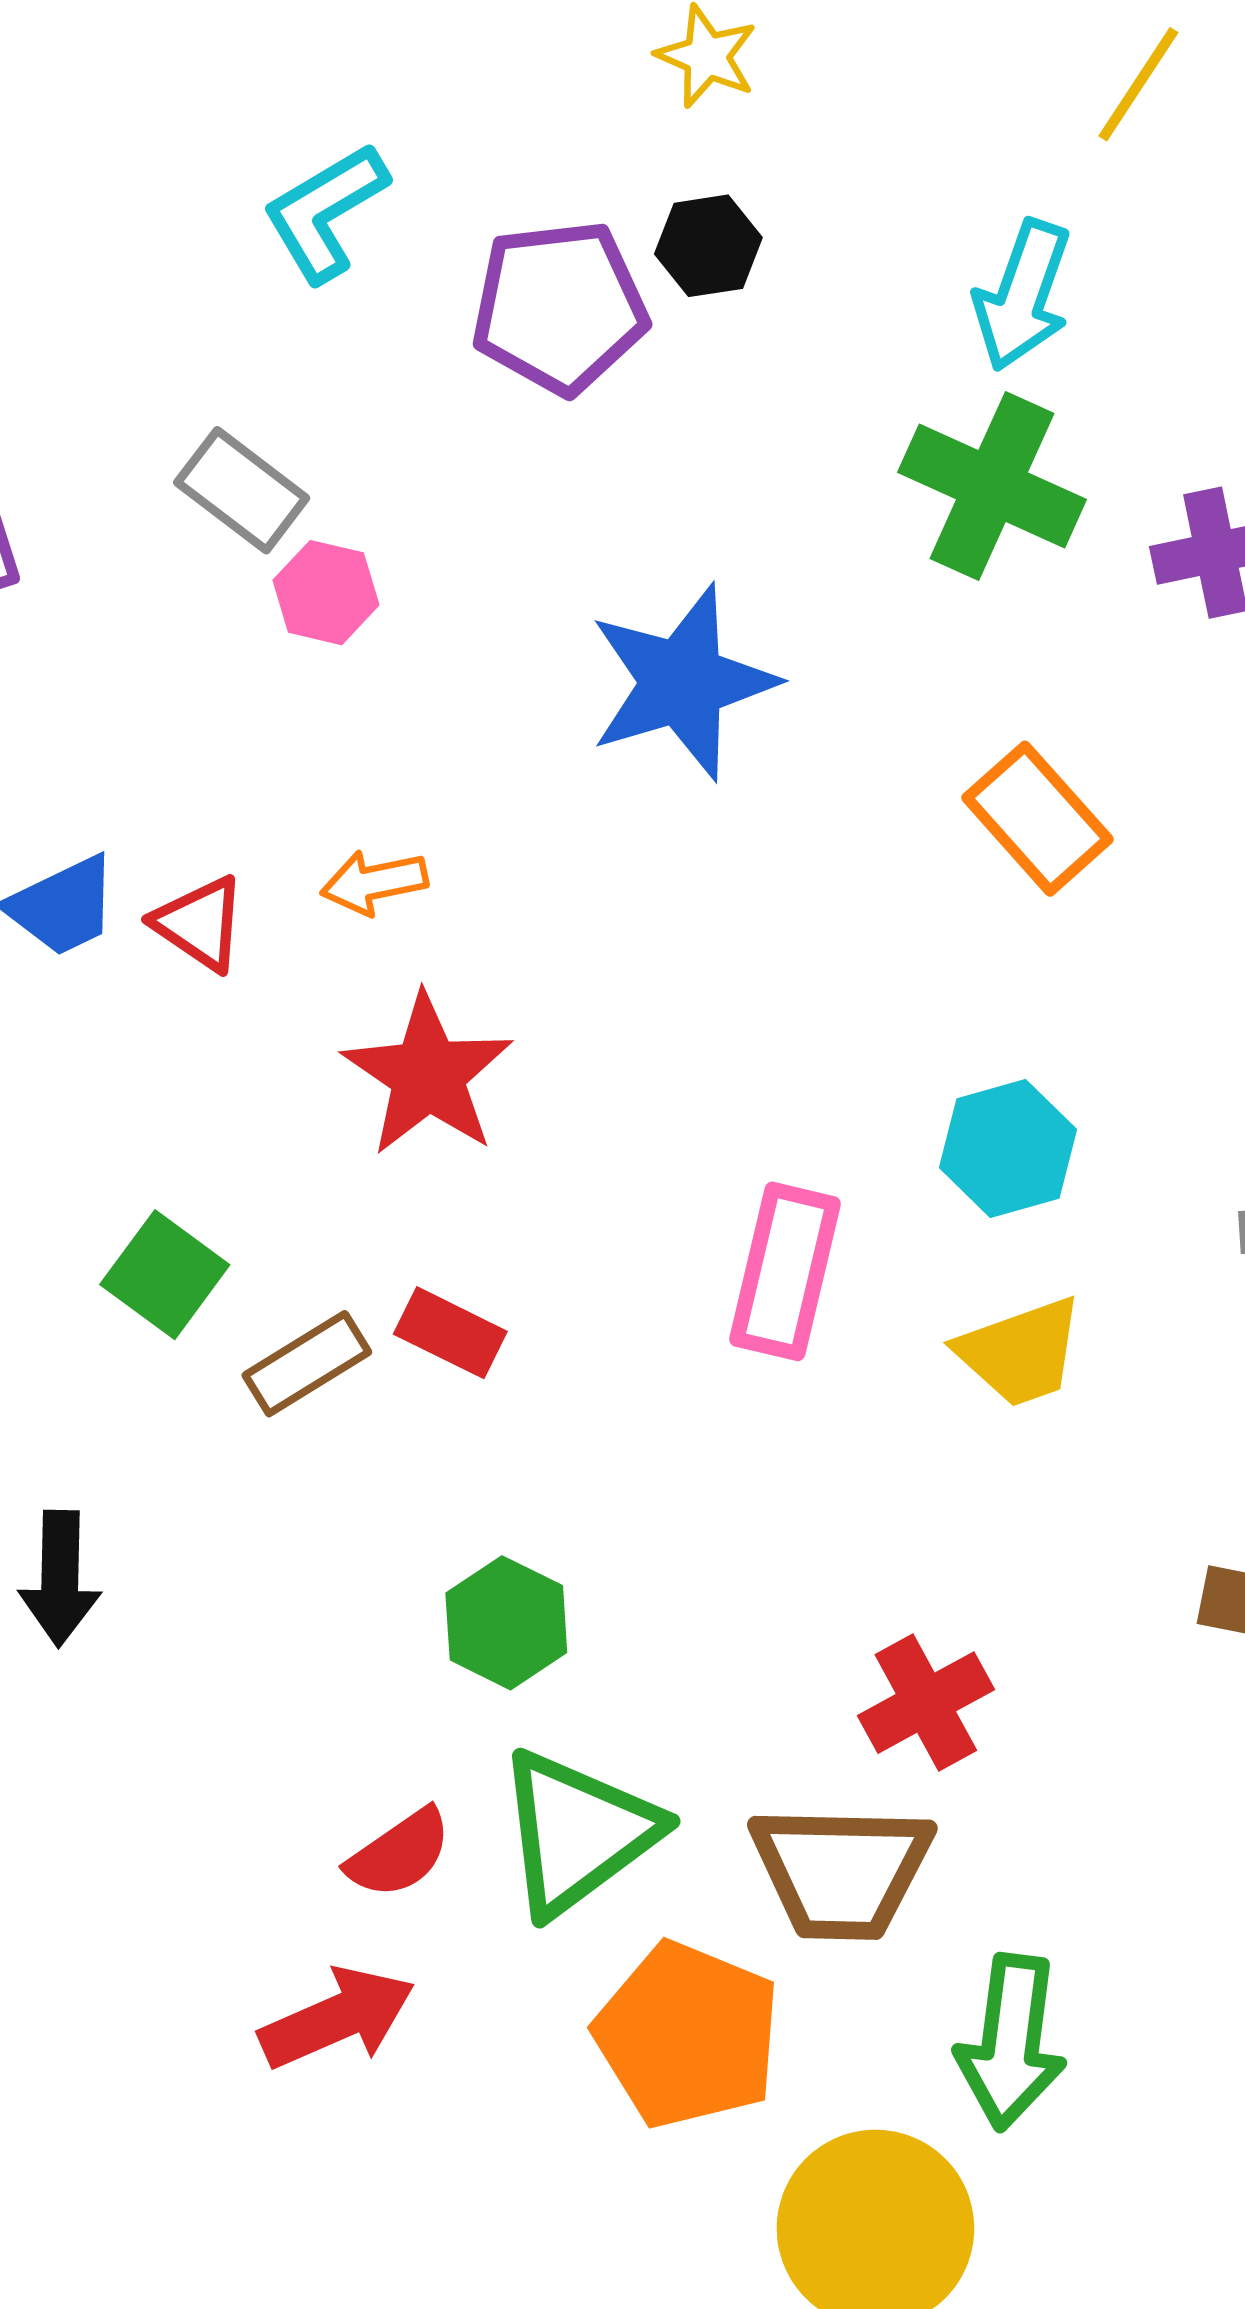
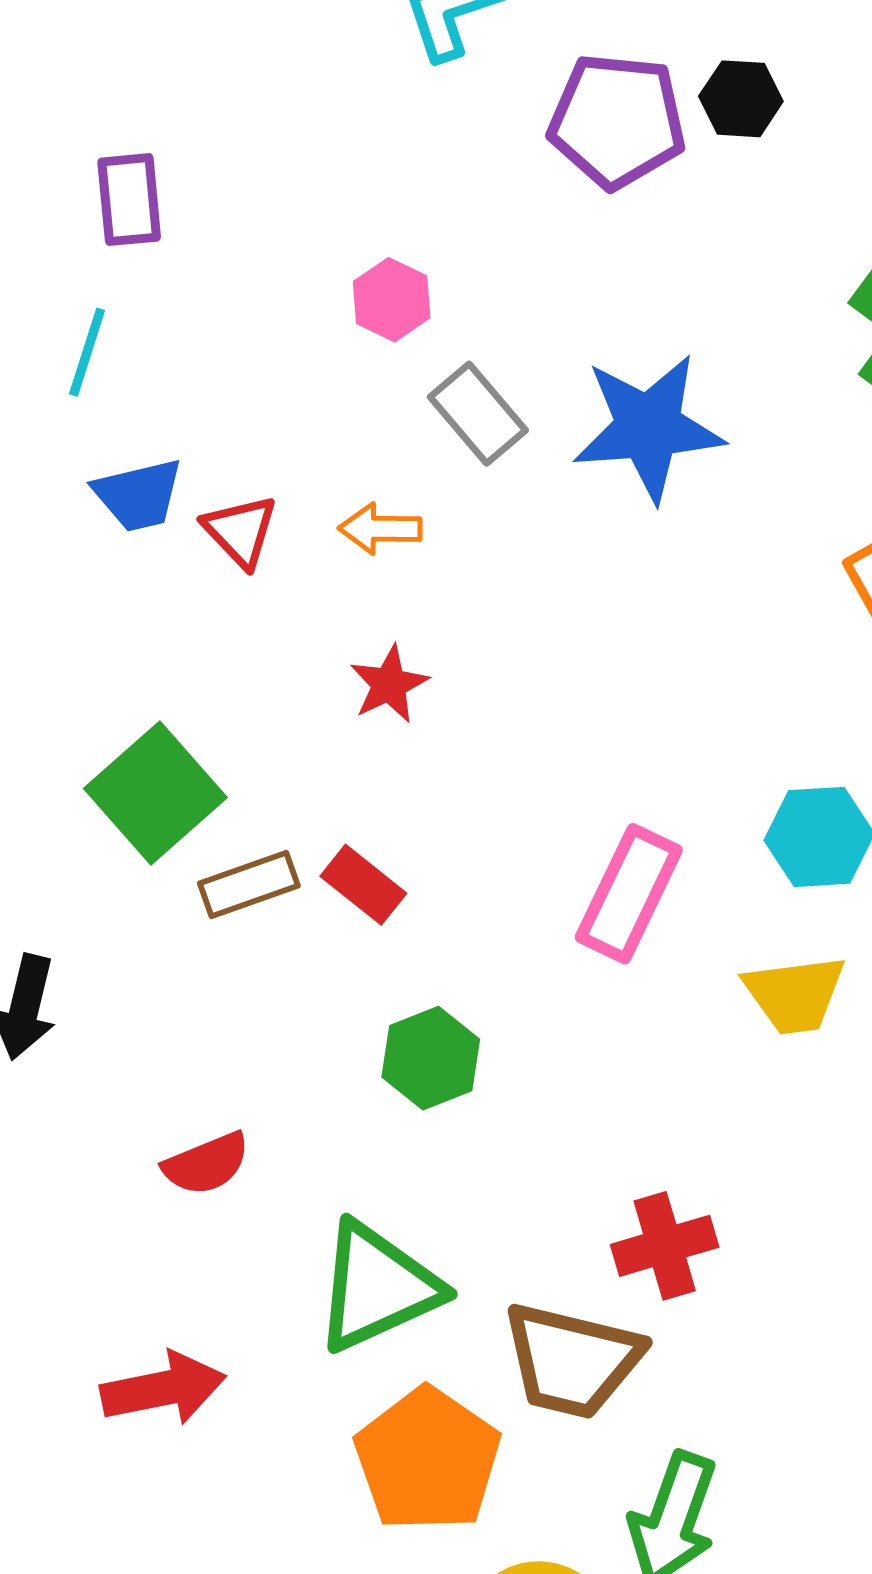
gray rectangle: (242, 490) -> (478, 414), moved
red star: (428, 1075) -> (389, 684), size x0.6
green square: (165, 1275) -> (155, 793), size x1.4
green hexagon: (506, 1623) -> (431, 1058), moved
red semicircle: (399, 1853) -> (206, 1164), moved

